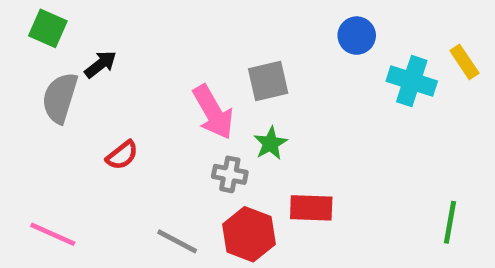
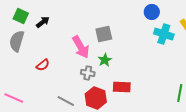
green square: (48, 28) -> (21, 16), moved
blue circle: (357, 36) -> (152, 12), moved
black arrow: (101, 64) -> (43, 22), moved

